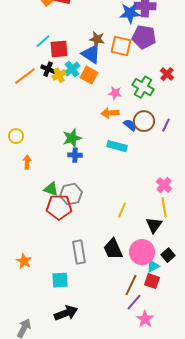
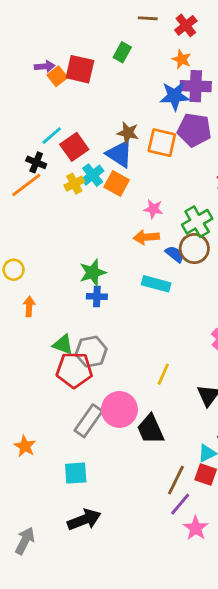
red square: (59, 49) -> (74, 147), turned -30
black cross: (48, 69) -> (36, 162), moved
green cross: (143, 87) -> (197, 222), moved, turned 30
gray rectangle: (79, 252) -> (88, 421), moved, turned 45
pink circle: (142, 252) -> (119, 409), moved

